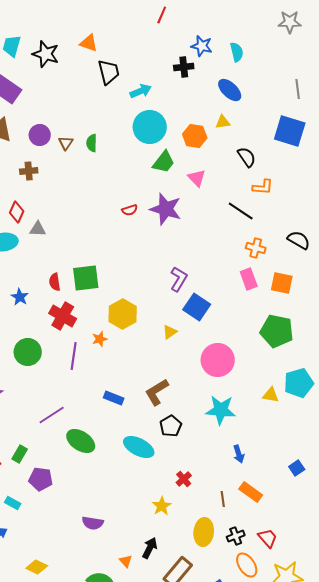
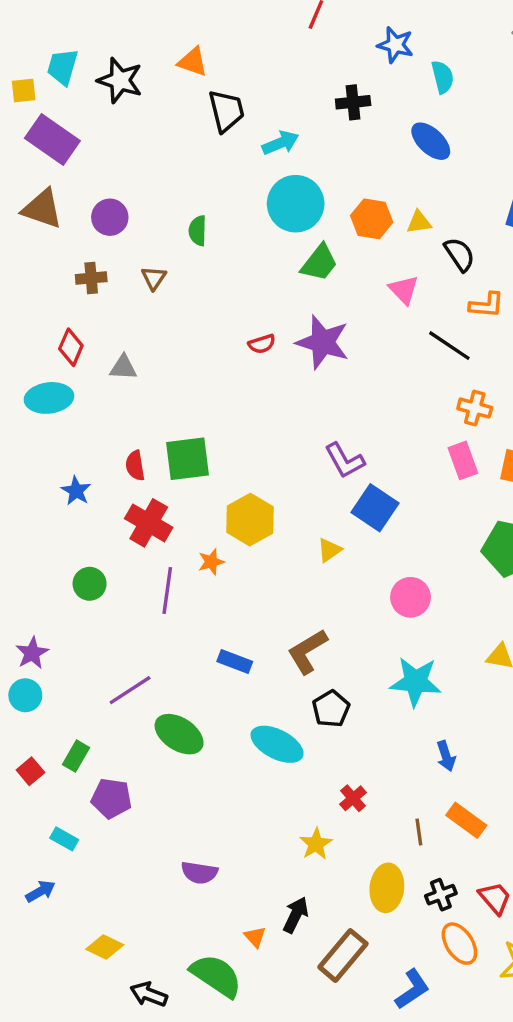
blue star: (202, 46) -> (395, 45), moved
yellow triangle: (223, 122) -> (419, 222), moved
brown triangle: (66, 143) -> (154, 278), moved
pink triangle: (197, 178) -> (404, 290), moved
gray triangle: (38, 229) -> (123, 368), moved
purple L-shape: (179, 279) -> (345, 460), turned 120
green circle: (28, 352) -> (90, 584), size x0.7
pink circle: (218, 360) -> (410, 597), size x0.7

